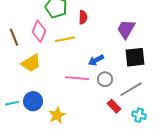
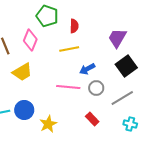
yellow line: (65, 39) -> (69, 49), moved
black square: (135, 57) -> (126, 66), turned -30
red rectangle: (114, 106) -> (92, 119), moved

